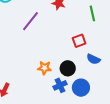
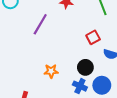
orange star: (45, 68) -> (51, 71), moved
blue cross: (60, 85) -> (80, 86), turned -32

